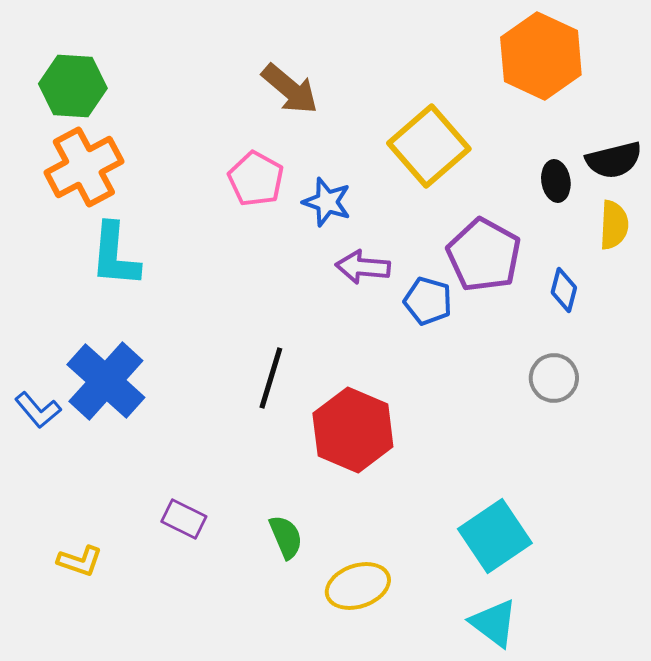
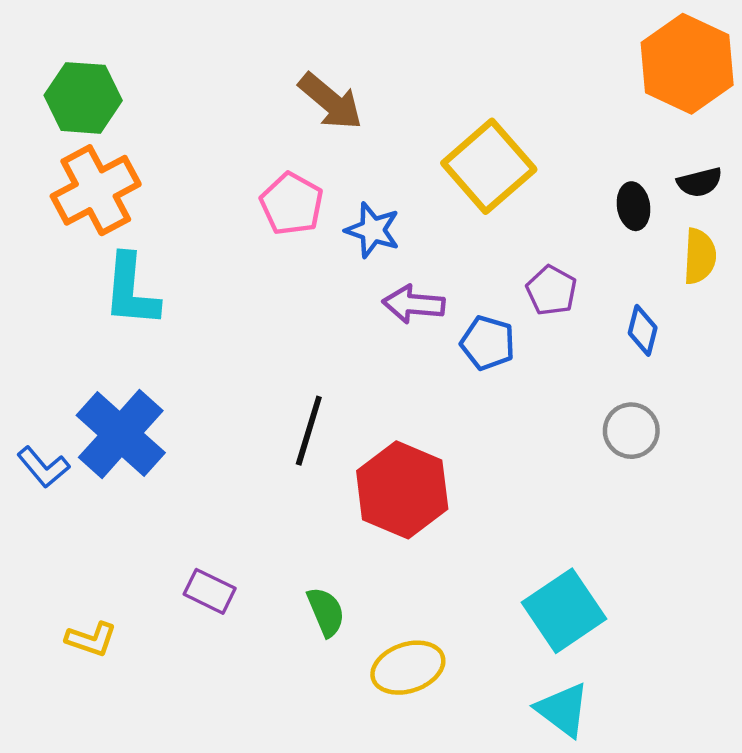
orange hexagon: (541, 56) -> (687, 64), moved
black semicircle: (614, 160) -> (700, 182), size x0.7
purple pentagon: (484, 255) -> (551, 290), size x0.6

